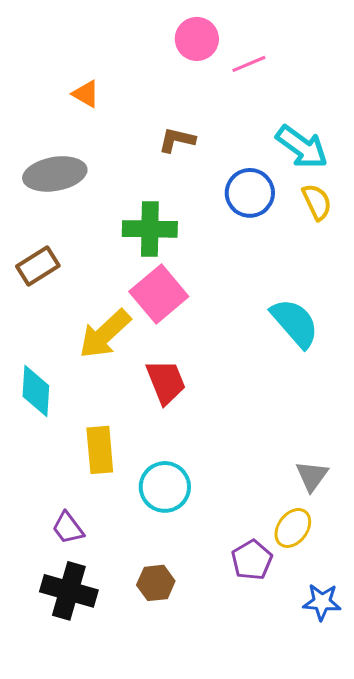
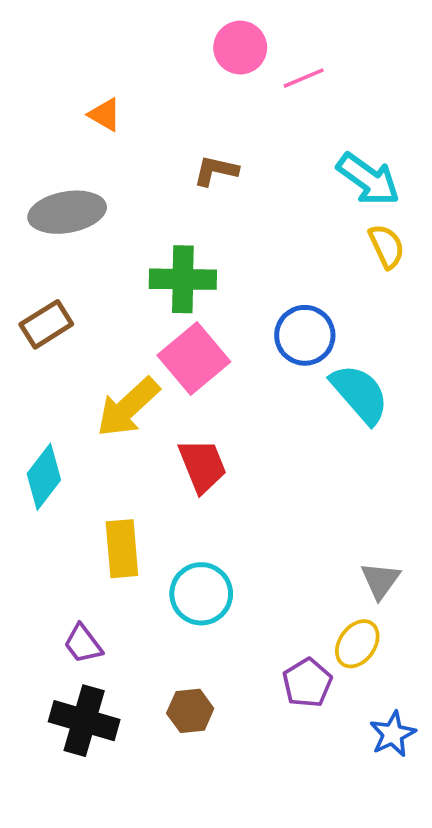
blue circle: (250, 193) -> (305, 335), moved
cyan diamond: (36, 391) -> (44, 477), turned 34
blue star: (322, 602) -> (393, 734), turned -30

